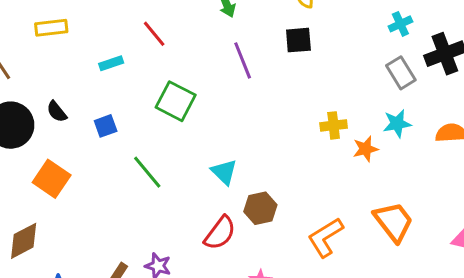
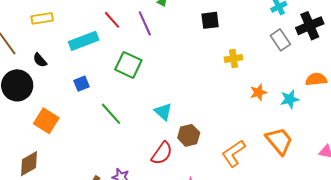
purple line: (243, 60) -> (145, 23), moved
cyan rectangle: (111, 63) -> (84, 41), size x1.8
black semicircle: (57, 112) -> (40, 60), moved
cyan star: (397, 124) -> (290, 99), moved
yellow cross: (334, 125) -> (234, 58), moved

